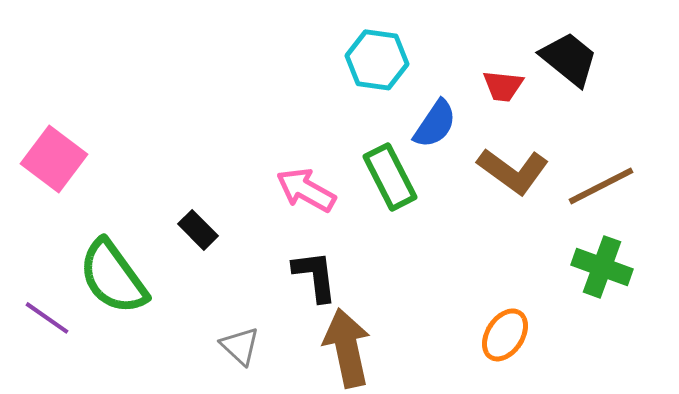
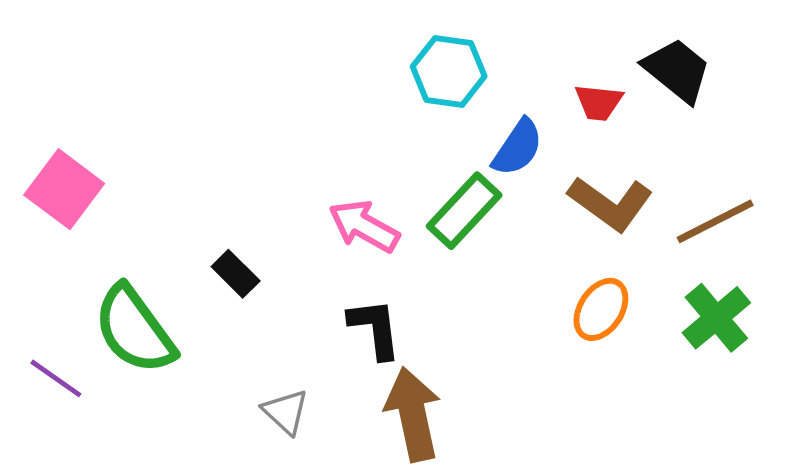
green rectangle: (390, 177) -> (464, 211), turned 70
green cross: (602, 267) -> (716, 318), turned 30
orange ellipse: (505, 335) -> (601, 309), moved

